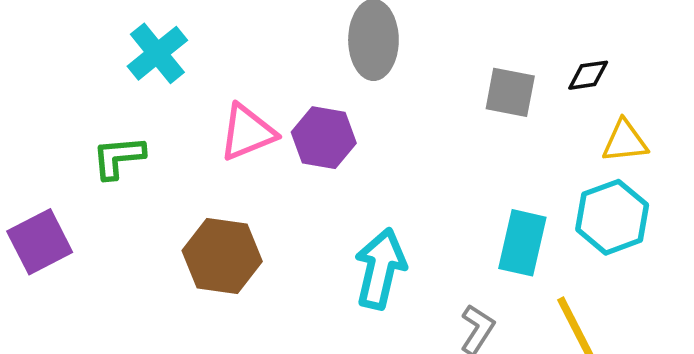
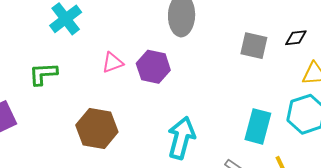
pink triangle: (247, 132) -> (112, 63), size x0.7

